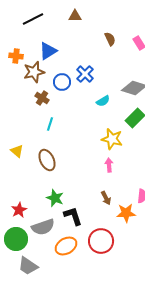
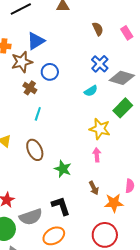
blue cross: (85, 74) -> (100, 64), moved
green star: (55, 198) -> (63, 169), moved
red circle: (101, 241) -> (105, 235), moved

